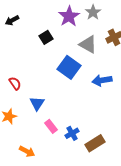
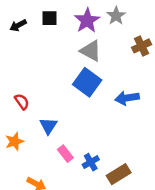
black square: (46, 37) -> (50, 18), moved, turned 32
gray triangle: (88, 44) -> (91, 51), moved

